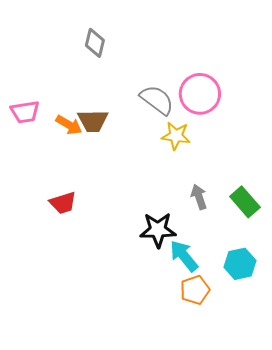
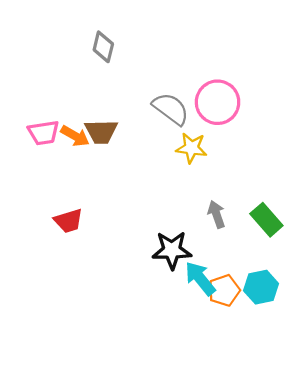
pink trapezoid: (25, 112) -> (44, 133), moved
orange pentagon: (195, 290) -> (224, 290), moved

